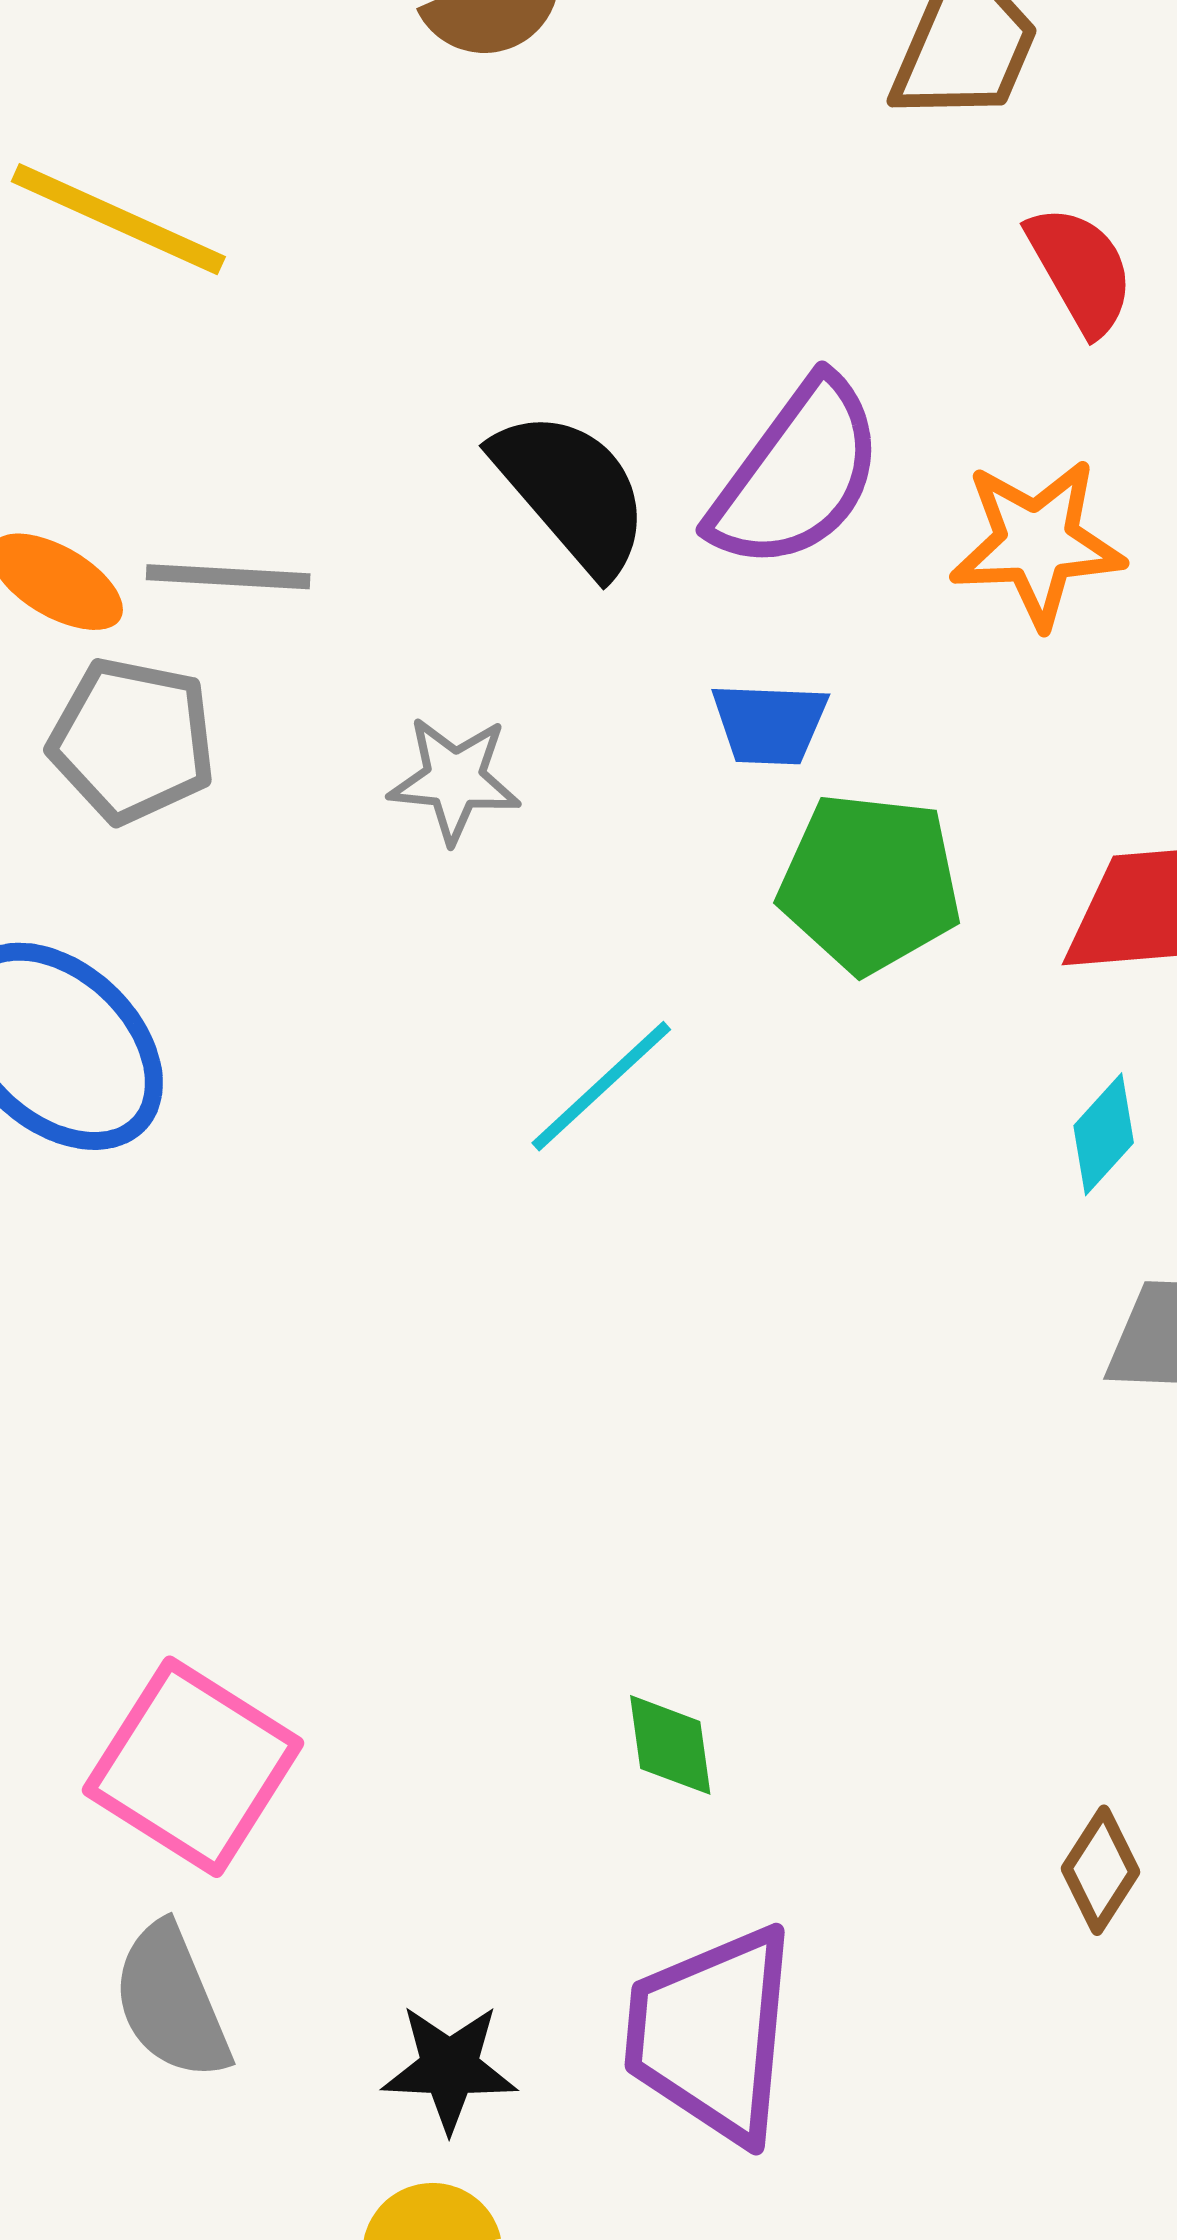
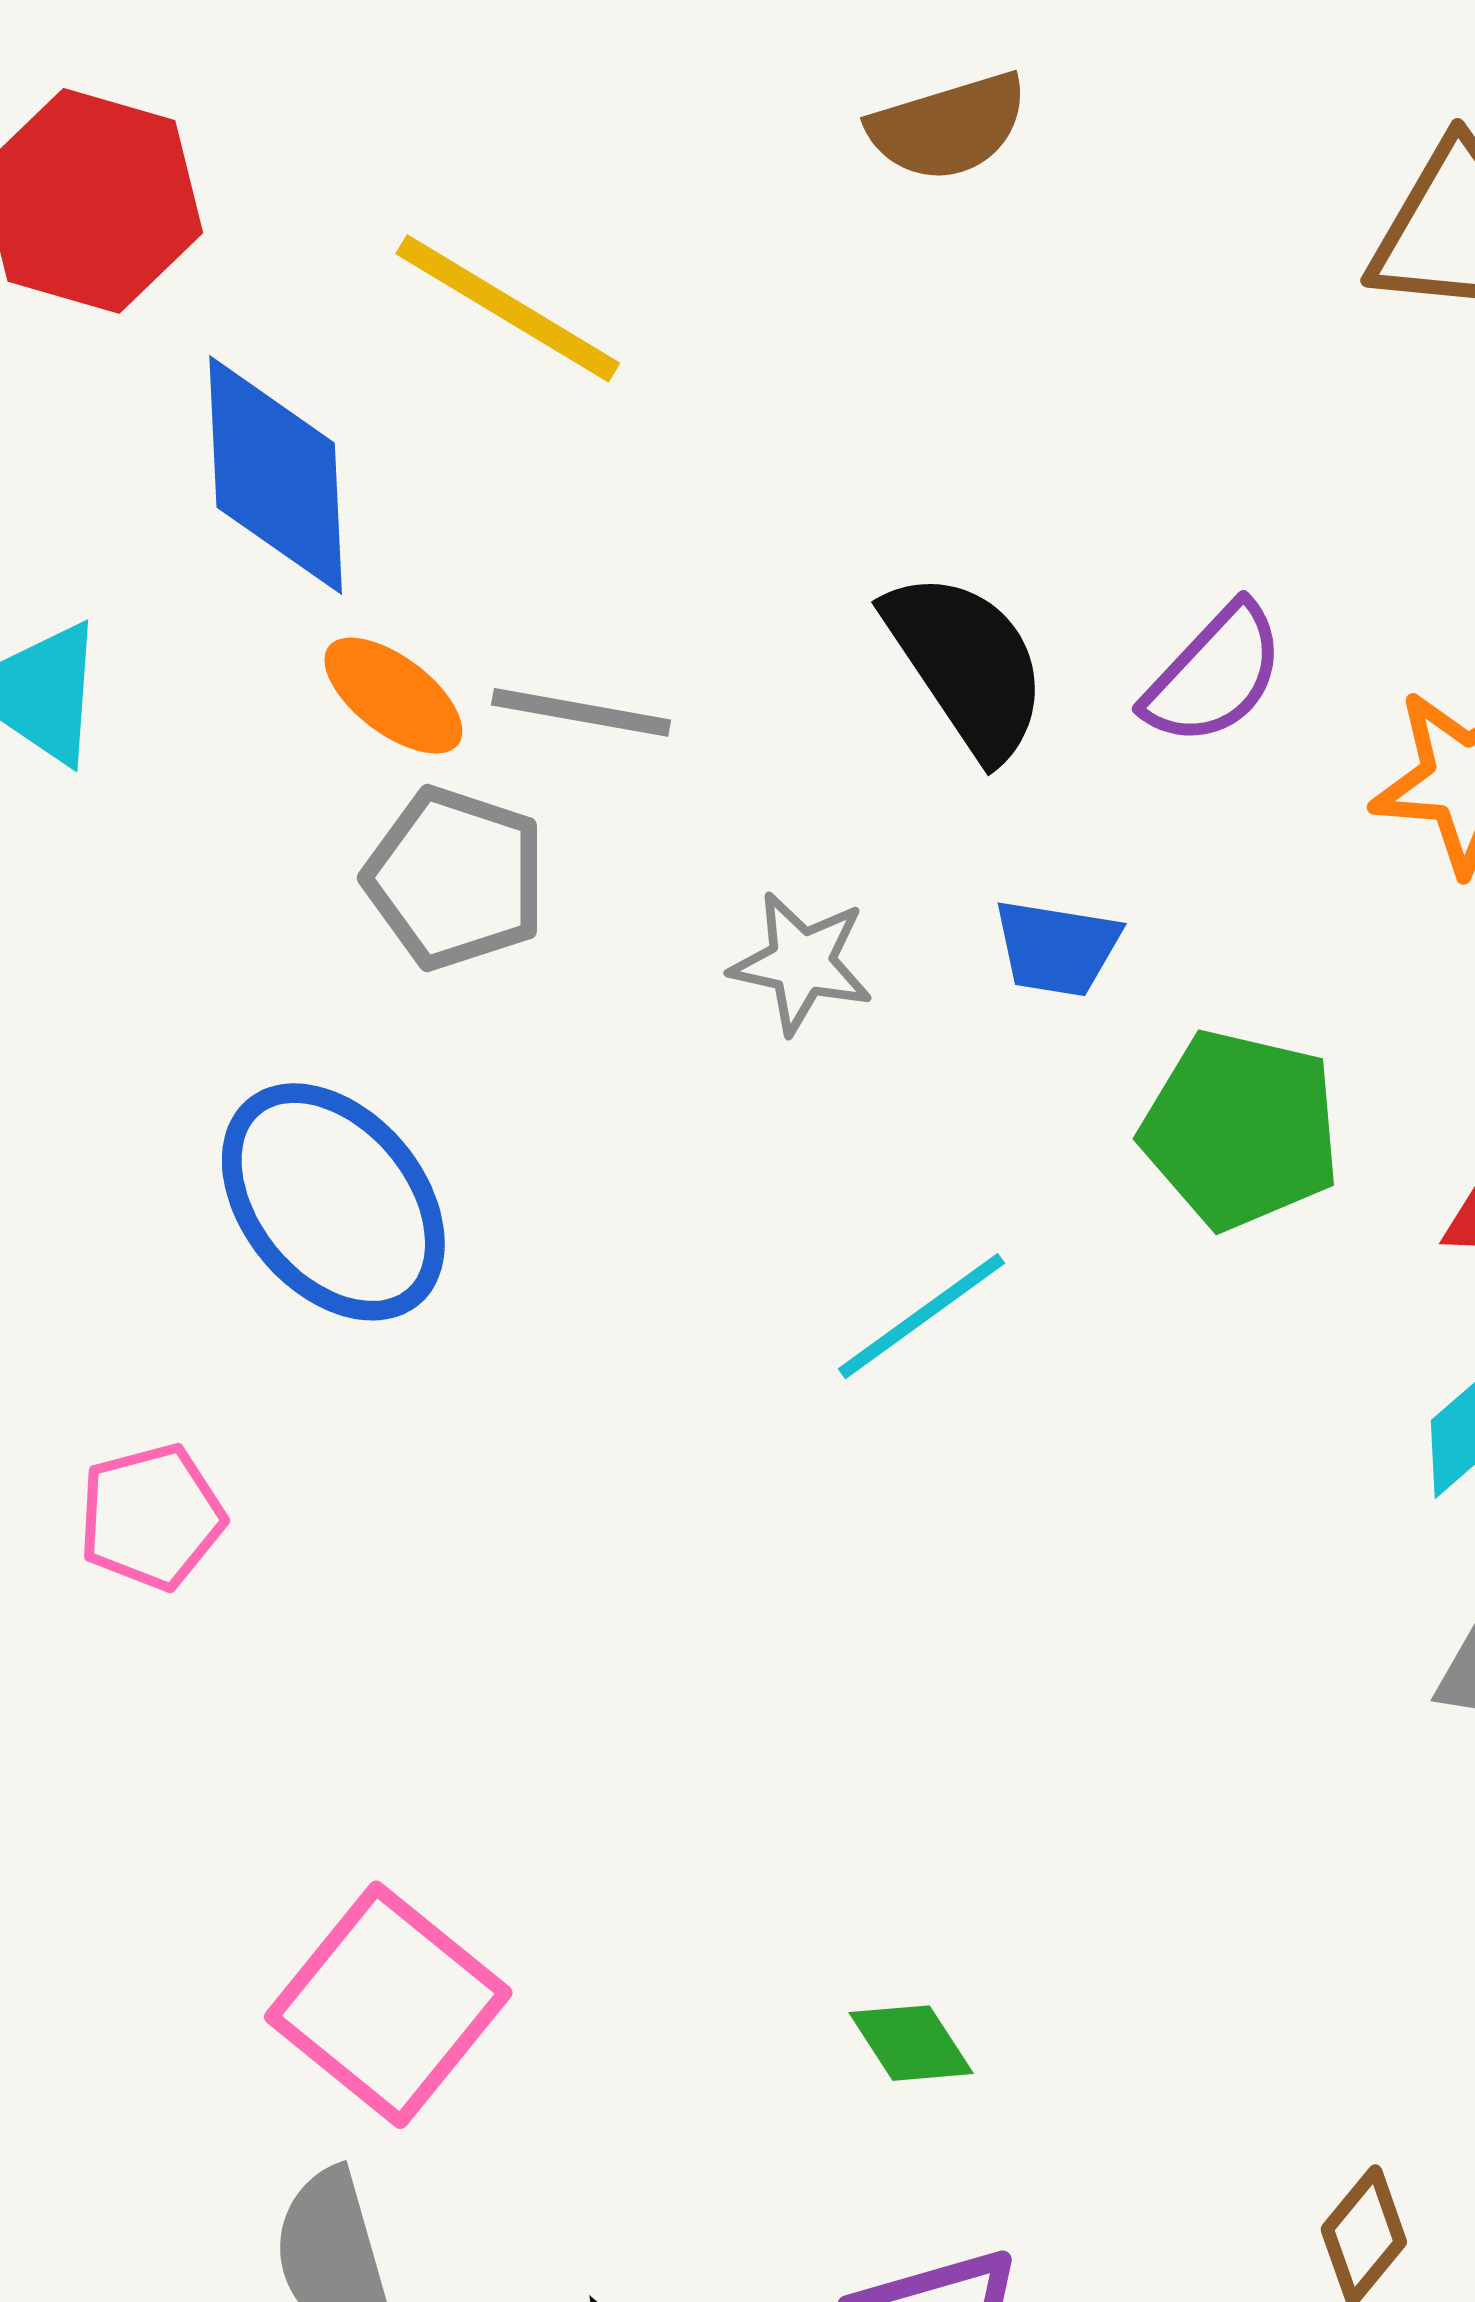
purple semicircle: (797, 474) -> (1214, 675), size x0.7
blue trapezoid: (770, 724) -> (1057, 948), moved
green diamond: (670, 1745) -> (911, 2043), turned -32

